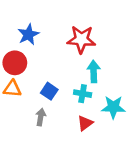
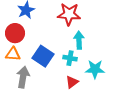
blue square: (49, 91) -> (43, 56), size x1.5
gray arrow: (41, 117) -> (23, 77), moved, size x1.5

